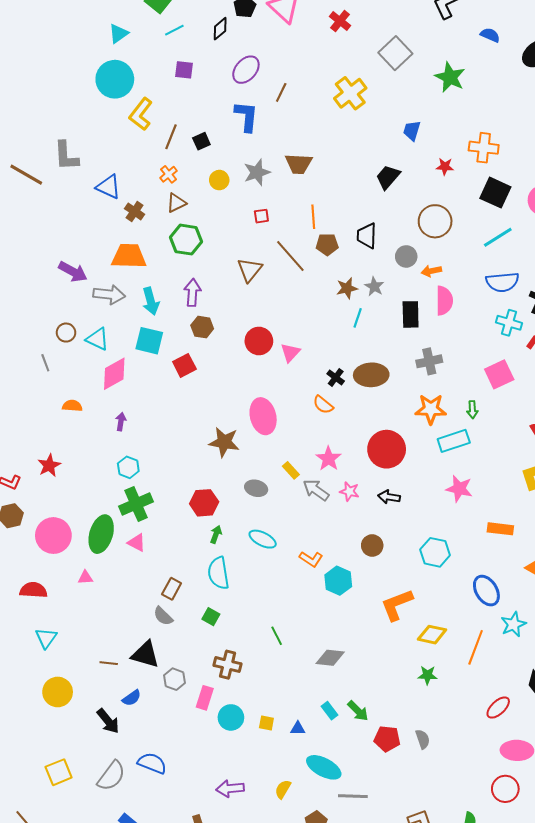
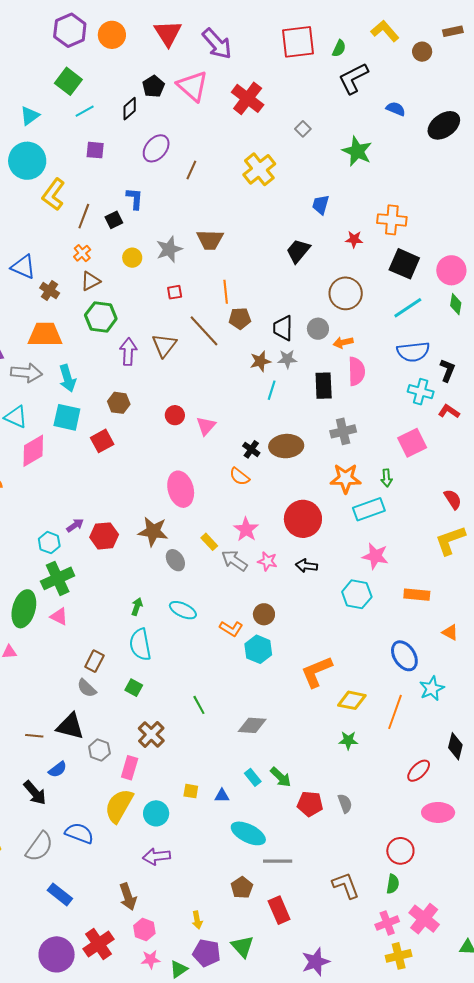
red cross: (340, 21) -> (248, 98), size x1.5
gray square: (395, 53) -> (303, 129), size x0.5
blue L-shape: (246, 116) -> (135, 199), moved, size x0.7
black trapezoid: (367, 236) -> (283, 328), moved
gray star: (374, 287) -> (287, 359), turned -30
purple arrow: (192, 292) -> (128, 352), moved
red circle: (259, 341) -> (175, 415), size x0.7
purple arrow: (121, 422) -> (75, 525), moved, turned 48
brown star: (224, 442) -> (153, 531), moved
gray ellipse: (256, 488) -> (175, 560), turned 45
red hexagon: (204, 503) -> (104, 536), moved
brown circle: (372, 546) -> (264, 614), moved
cyan hexagon: (435, 552) -> (357, 594), moved
brown cross: (228, 665) -> (151, 734), turned 32
cyan circle: (231, 717) -> (156, 813), moved
yellow semicircle: (283, 789) -> (119, 806), moved, size x1.8
red circle: (505, 789) -> (400, 851), moved

